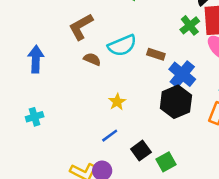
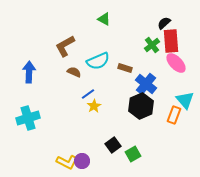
cyan cross: (35, 117) -> (28, 118), size x1.6
blue line: (110, 136) -> (88, 94), moved

